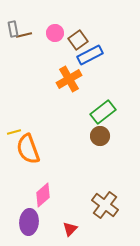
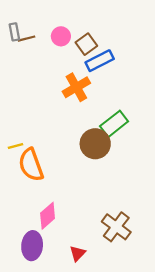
brown circle: (100, 136) -> (95, 144), moved, size x1.4

